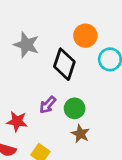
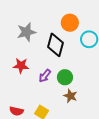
gray star: (26, 45) -> (26, 32), turned -30
red star: (17, 121) -> (21, 66), moved

